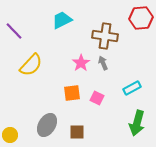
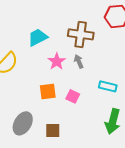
cyan trapezoid: (62, 20) -> (38, 37), moved
cyan rectangle: (132, 88) -> (108, 86), turned 42

